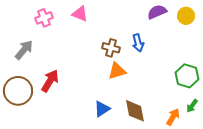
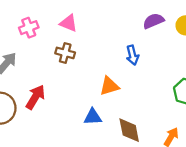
brown cross: (111, 48) -> (65, 53), moved
blue triangle: (102, 109) -> (93, 117), moved, turned 30

